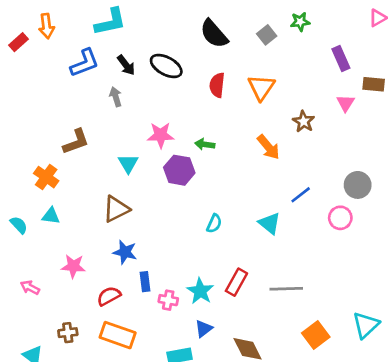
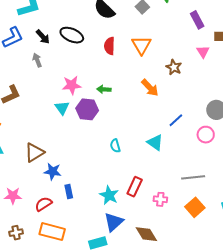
cyan triangle: (128, 164) -> (62, 108), moved
brown triangle: (116, 209) -> (34, 152), moved
cyan semicircle: (214, 223) -> (115, 146), turned 144
pink star: (73, 266) -> (13, 196), moved
gray line: (286, 289) -> (193, 177), moved
pink cross: (168, 300) -> (160, 199), moved
blue triangle: (204, 329) -> (114, 222), size x1.5
orange square: (316, 335) -> (195, 207), moved

